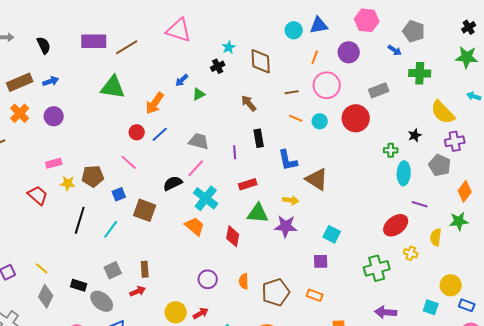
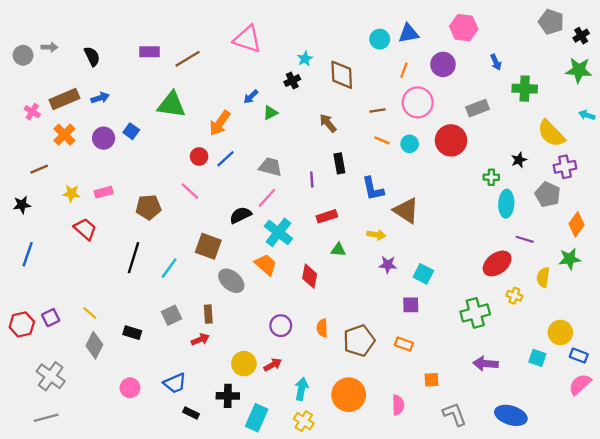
gray pentagon: (414, 31) -> (551, 22), moved
purple rectangle: (94, 41) -> (150, 52), size x0.7
blue arrow: (395, 50) -> (496, 62), turned 32
yellow star: (68, 183) -> (71, 193), moved
blue square: (119, 194) -> (131, 131), moved, turned -32
green triangle: (258, 213) -> (338, 250), size x0.6
purple star: (286, 226) -> (388, 265), moved, size x0.7
gray ellipse: (102, 301) -> (231, 281), moved

